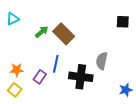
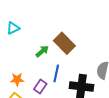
green arrow: (42, 32) -> (42, 51), moved

